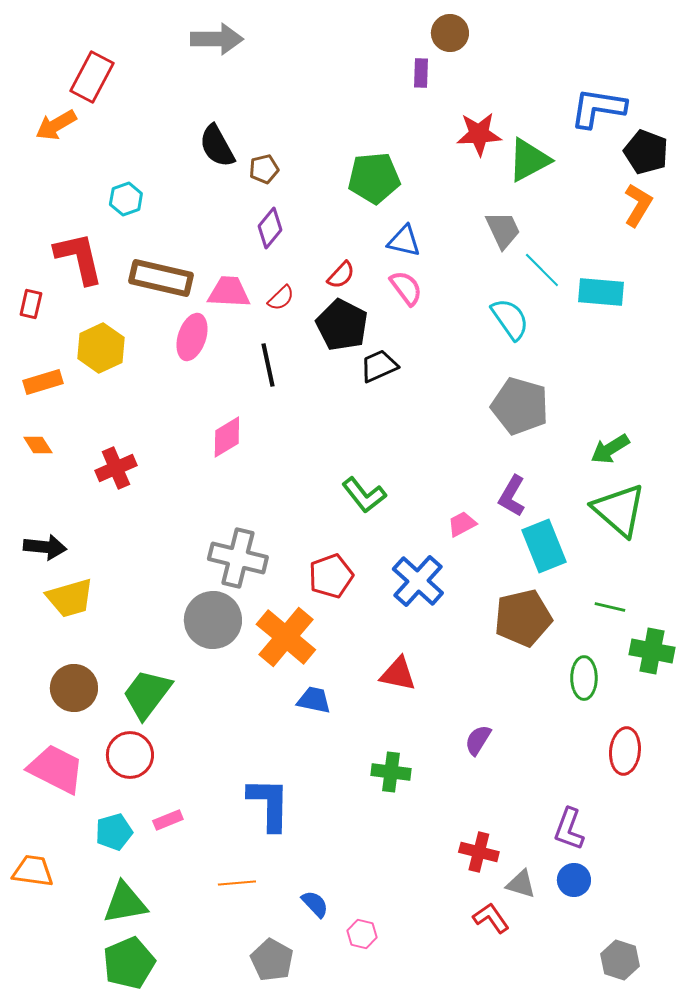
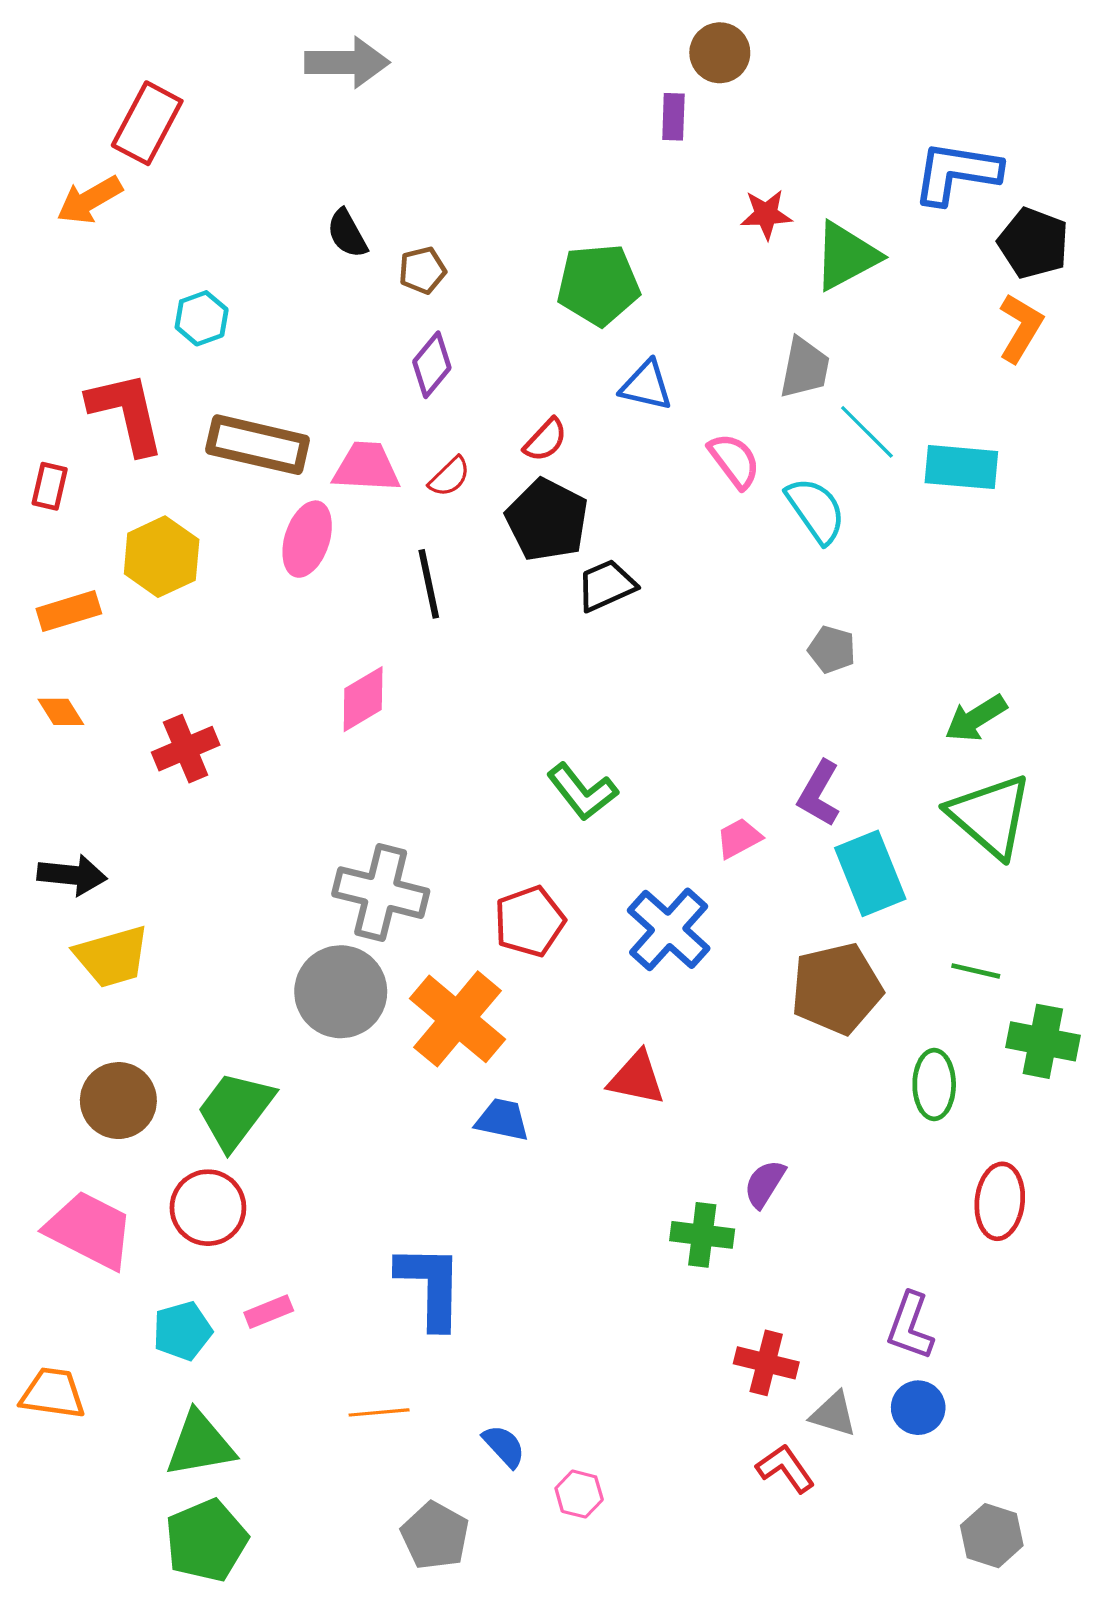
red star: (479, 134) -> (766, 214), size x0.7
black semicircle: (217, 146) -> (347, 234), size x0.7
gray trapezoid: (503, 230) -> (805, 368), turned 36
pink semicircle: (406, 288) -> (734, 461), moved
gray pentagon: (520, 406) -> (832, 649), size x0.5
green cross: (391, 772) -> (702, 1235), moved

